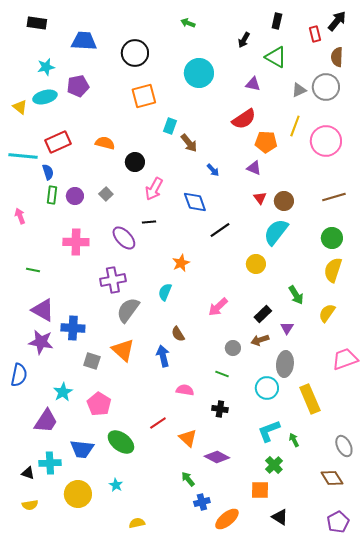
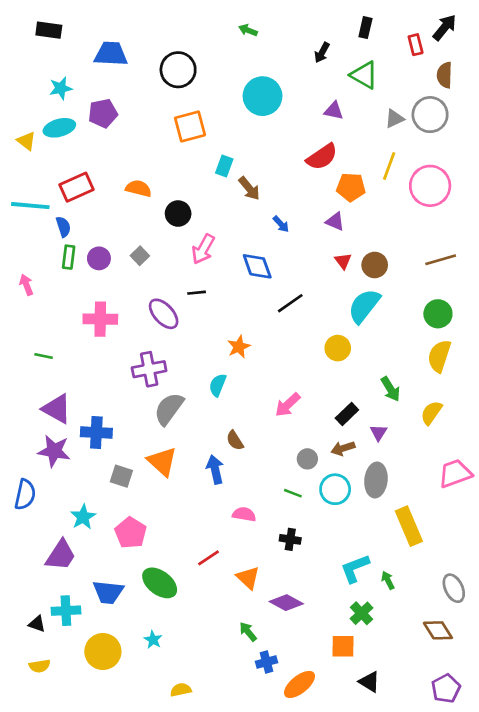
cyan circle: (267, 388) -> (335, 489), moved

